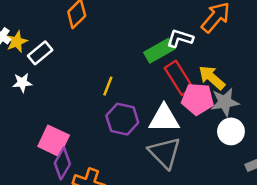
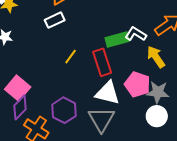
white rectangle: (40, 53) -> (55, 20), moved
red rectangle: (179, 78) -> (102, 62), moved
yellow arrow: (212, 78) -> (156, 57), moved
purple hexagon: (122, 119) -> (64, 110), moved

